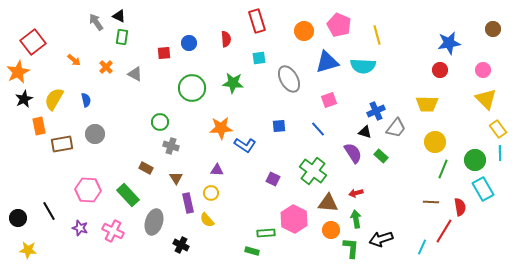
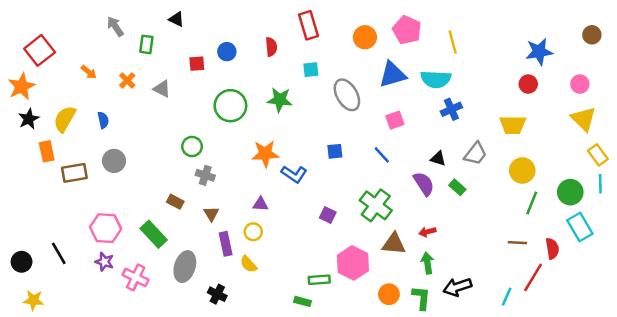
black triangle: (119, 16) -> (176, 19), moved
blue cross: (376, 111) -> (451, 109), moved
purple star: (80, 228) -> (104, 262), moved
orange circle: (331, 230) -> (389, 294), moved

